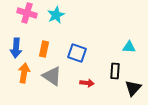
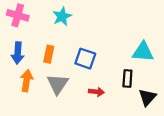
pink cross: (27, 13) -> (18, 15), moved
cyan triangle: (129, 47) -> (143, 52), size x1.5
gray triangle: (52, 76) -> (58, 84), turned 30

